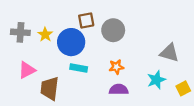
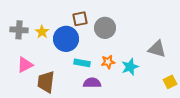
cyan rectangle: (79, 68) -> (82, 63), moved
cyan star: (156, 80) -> (130, 67), moved
purple semicircle: (119, 90) -> (92, 83), moved

